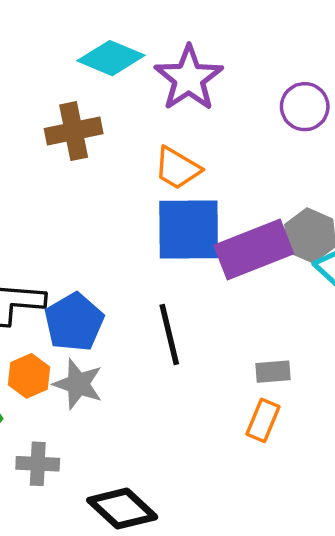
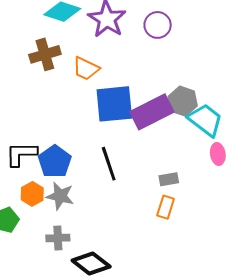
purple circle: (305, 107) -> (158, 25), moved
orange trapezoid: (177, 168) -> (86, 69), moved
gray cross: (38, 464) -> (58, 238), moved

